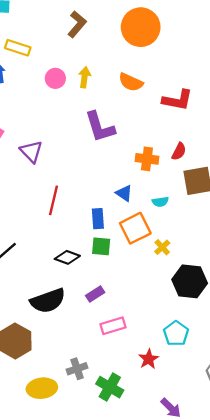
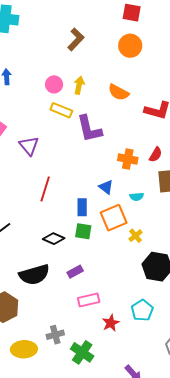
orange circle: (141, 27) -> (130, 46), size x0.7
yellow rectangle: (18, 48) -> (61, 110), moved
red star: (149, 359) -> (111, 323), moved

